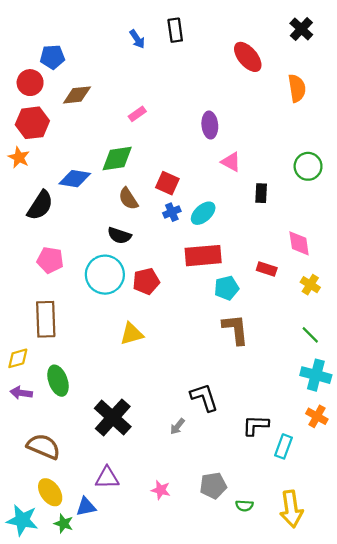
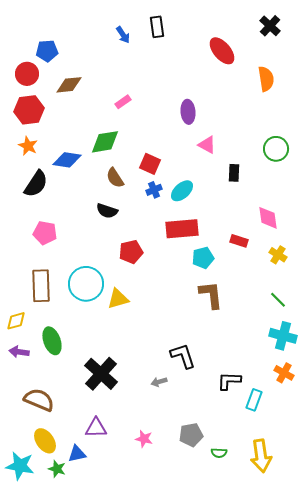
orange star: (19, 157) -> (28, 146), moved
cyan circle: (105, 275) -> (86, 284), moved
gray arrow: (177, 426) -> (159, 382), turned 35

